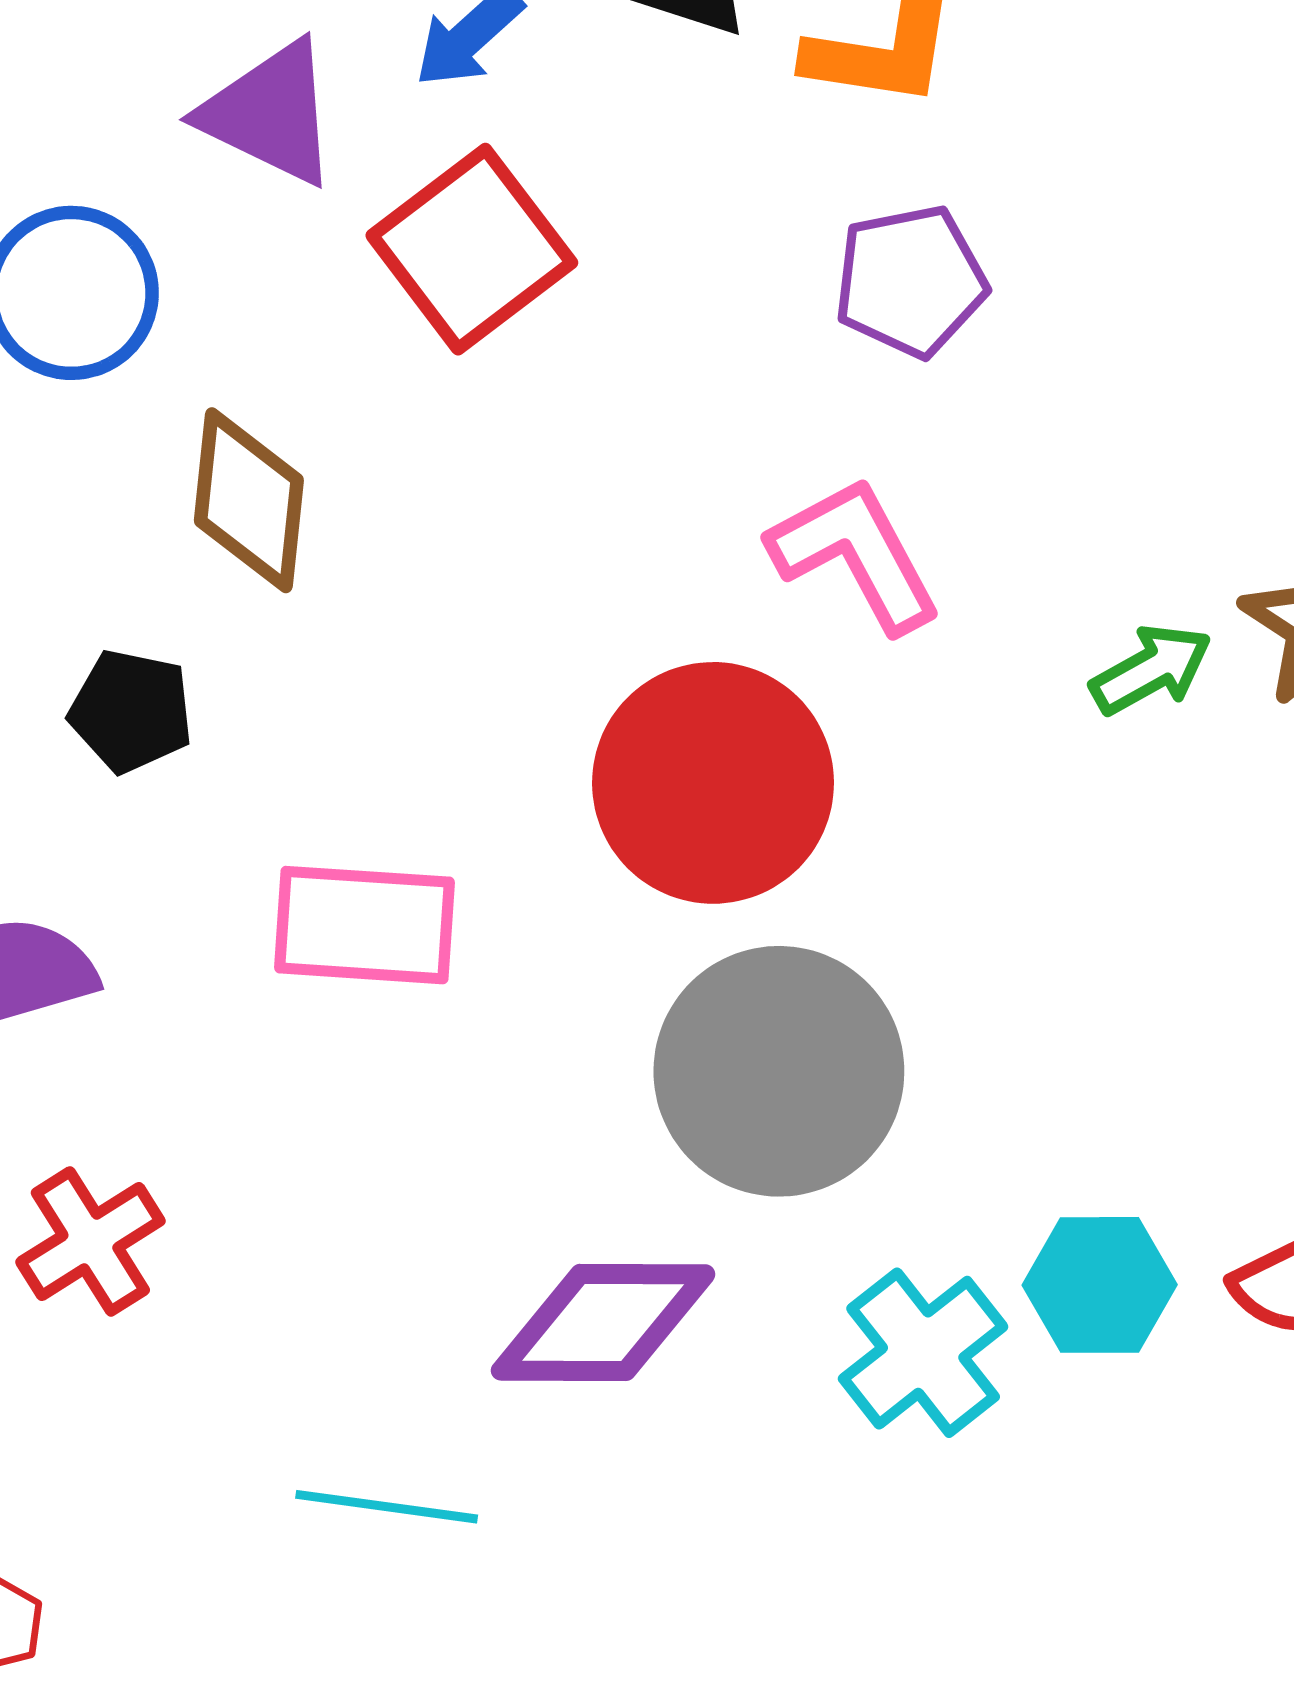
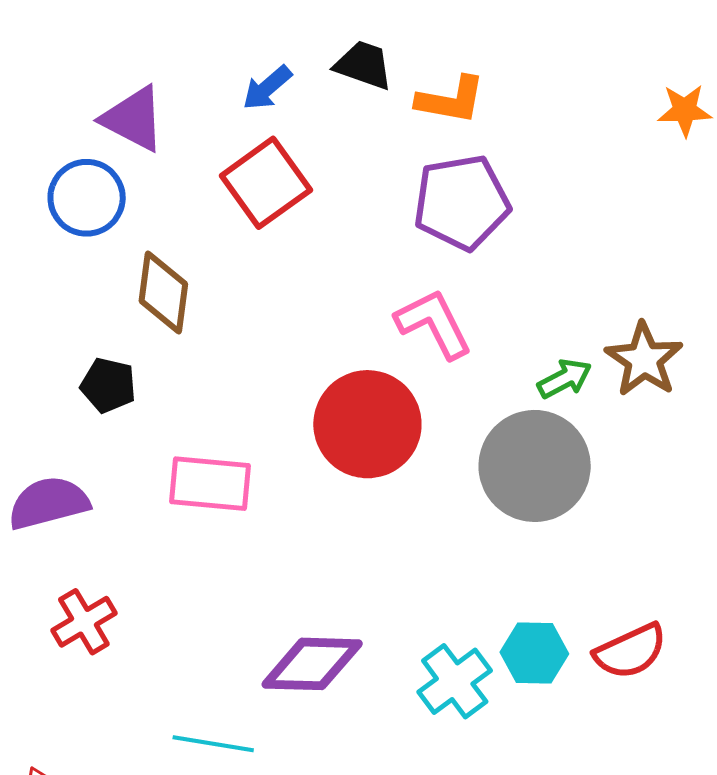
purple triangle: (270, 113) -> (133, 119), moved
purple pentagon: (910, 281) -> (462, 202), size x1.4
gray circle: (779, 1071) -> (535, 466), moved

